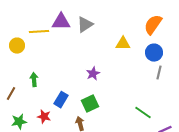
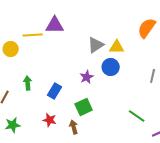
gray triangle: (85, 25) -> (96, 45), moved
blue circle: (154, 53) -> (111, 67), moved
blue rectangle: (61, 100) -> (55, 91), moved
red star: (44, 117) -> (50, 120), moved

